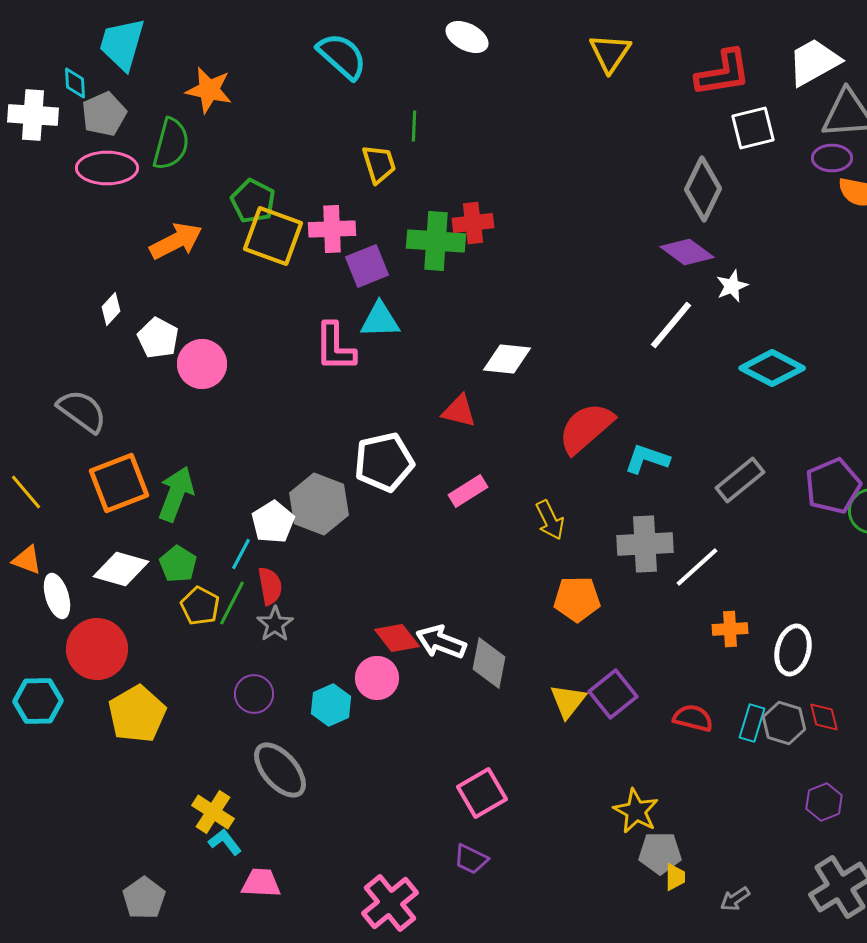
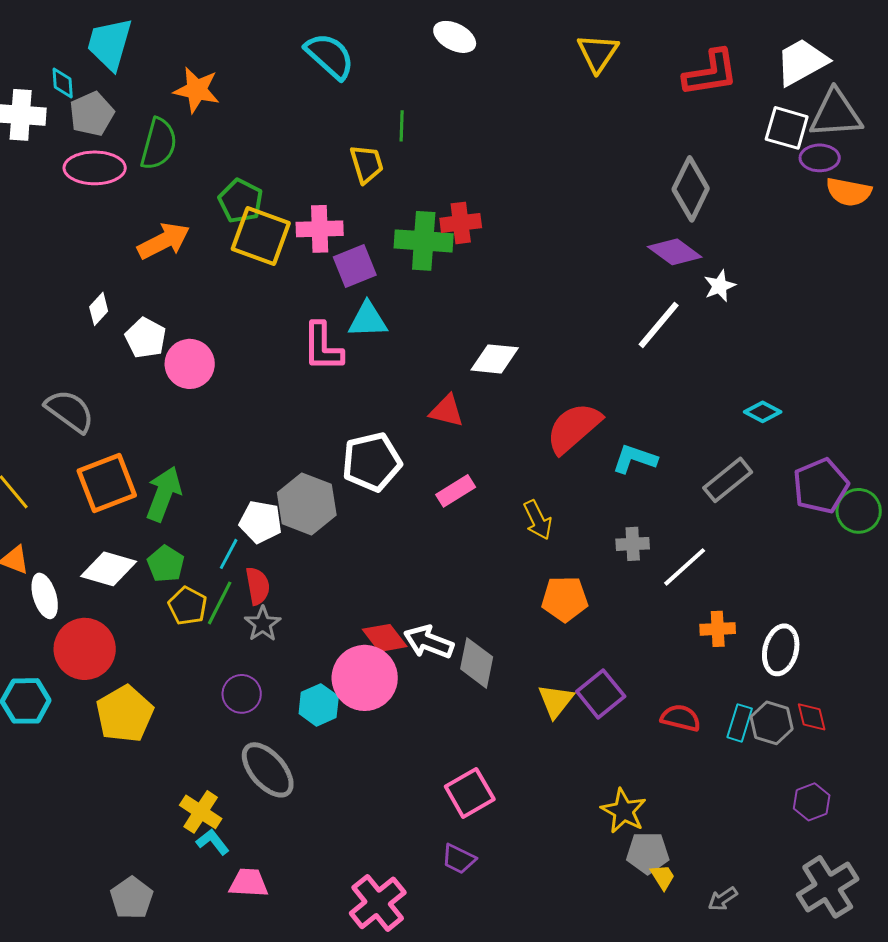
white square: (753, 128) -> (787, 128), moved, turned 30
cyan diamond: (772, 368) -> (763, 412), moved, size x0.6
white pentagon: (273, 522) -> (261, 522), turned -30
gray cross: (645, 544) -> (633, 544), size x0.6
pink circle: (377, 678) -> (365, 678), size x1.5
yellow trapezoid: (675, 877) -> (663, 877), turned -32

